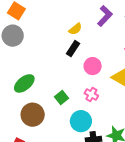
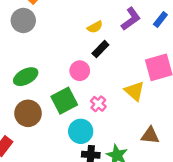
black rectangle: (73, 49) -> (100, 49), moved
pink circle: (93, 66) -> (80, 71), moved
green square: (62, 98) -> (64, 101), size x1.6

